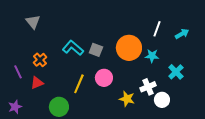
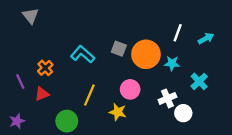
gray triangle: (33, 22) -> (31, 16), moved
gray square: (96, 50) -> (119, 49), moved
pink circle: (104, 78) -> (130, 89), moved
yellow star: (127, 99) -> (118, 112), moved

